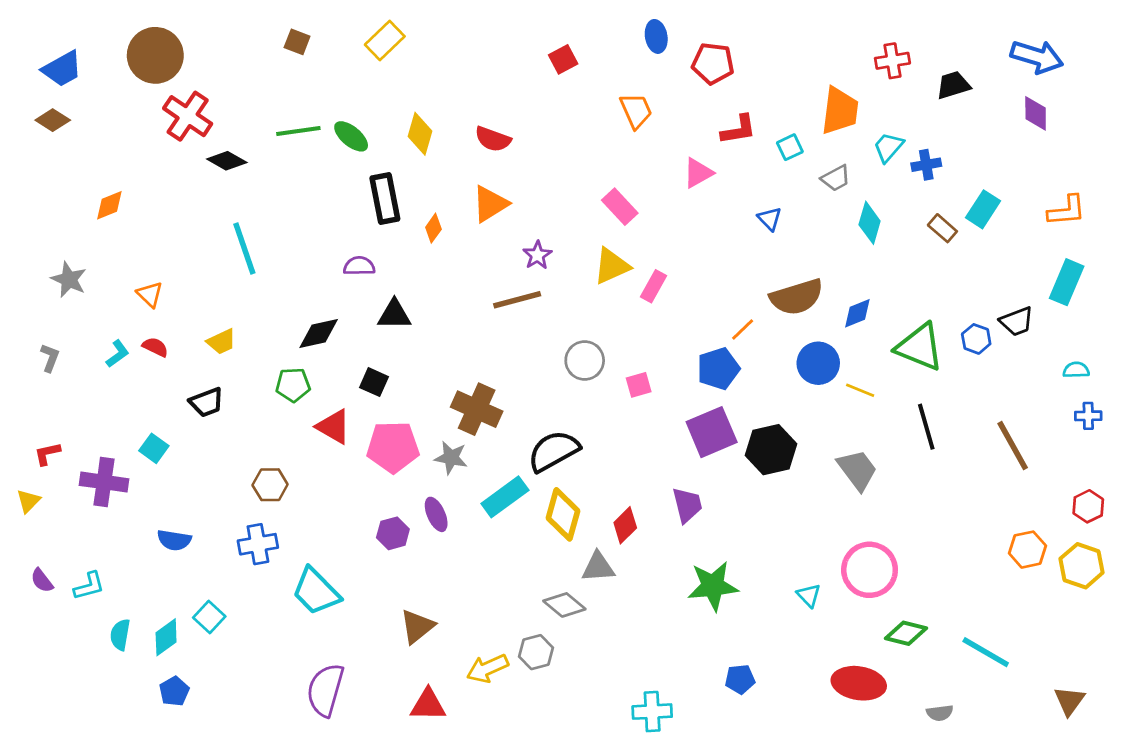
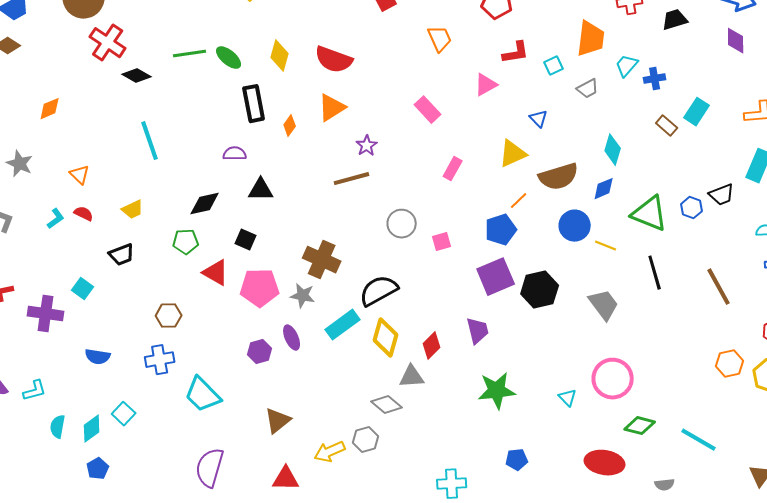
red semicircle: (493, 139) -> (334, 60), size x1.4
cyan diamond: (870, 223) -> (613, 150), moved
yellow triangle: (612, 266) -> (513, 154), moved

